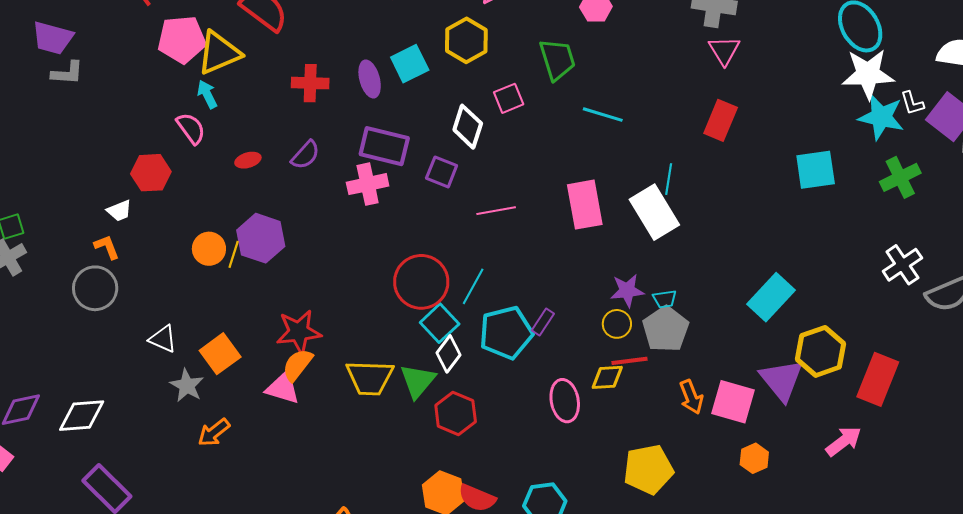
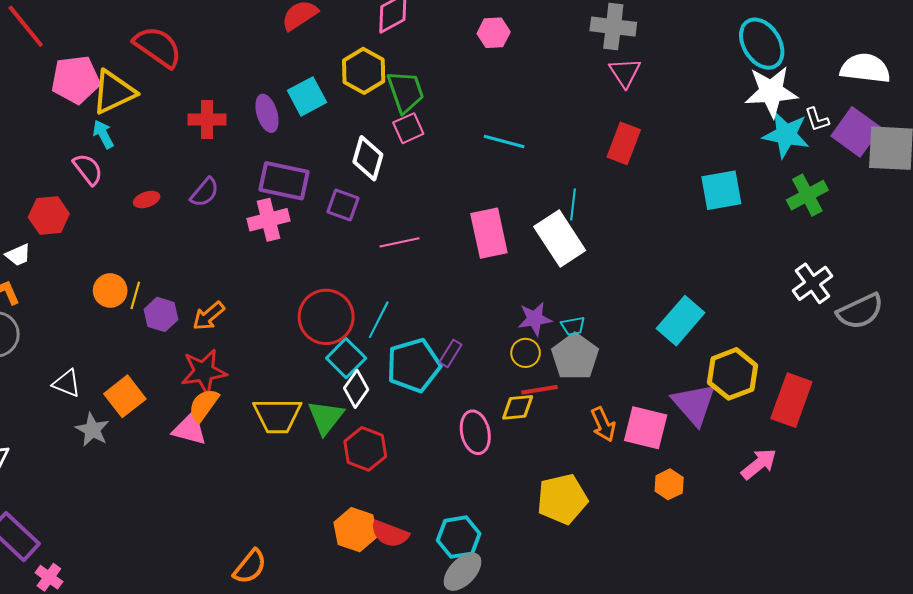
green trapezoid: (557, 59) -> (406, 92), moved
purple hexagon: (261, 238) -> (161, 314), moved, size x0.7
orange arrow: (214, 432) -> (209, 316), moved

